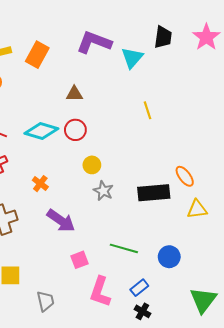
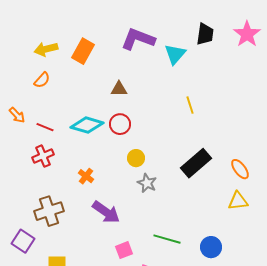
orange ellipse: (185, 176) -> (240, 169), moved
black rectangle: (154, 193) -> (196, 163), moved, turned -36

